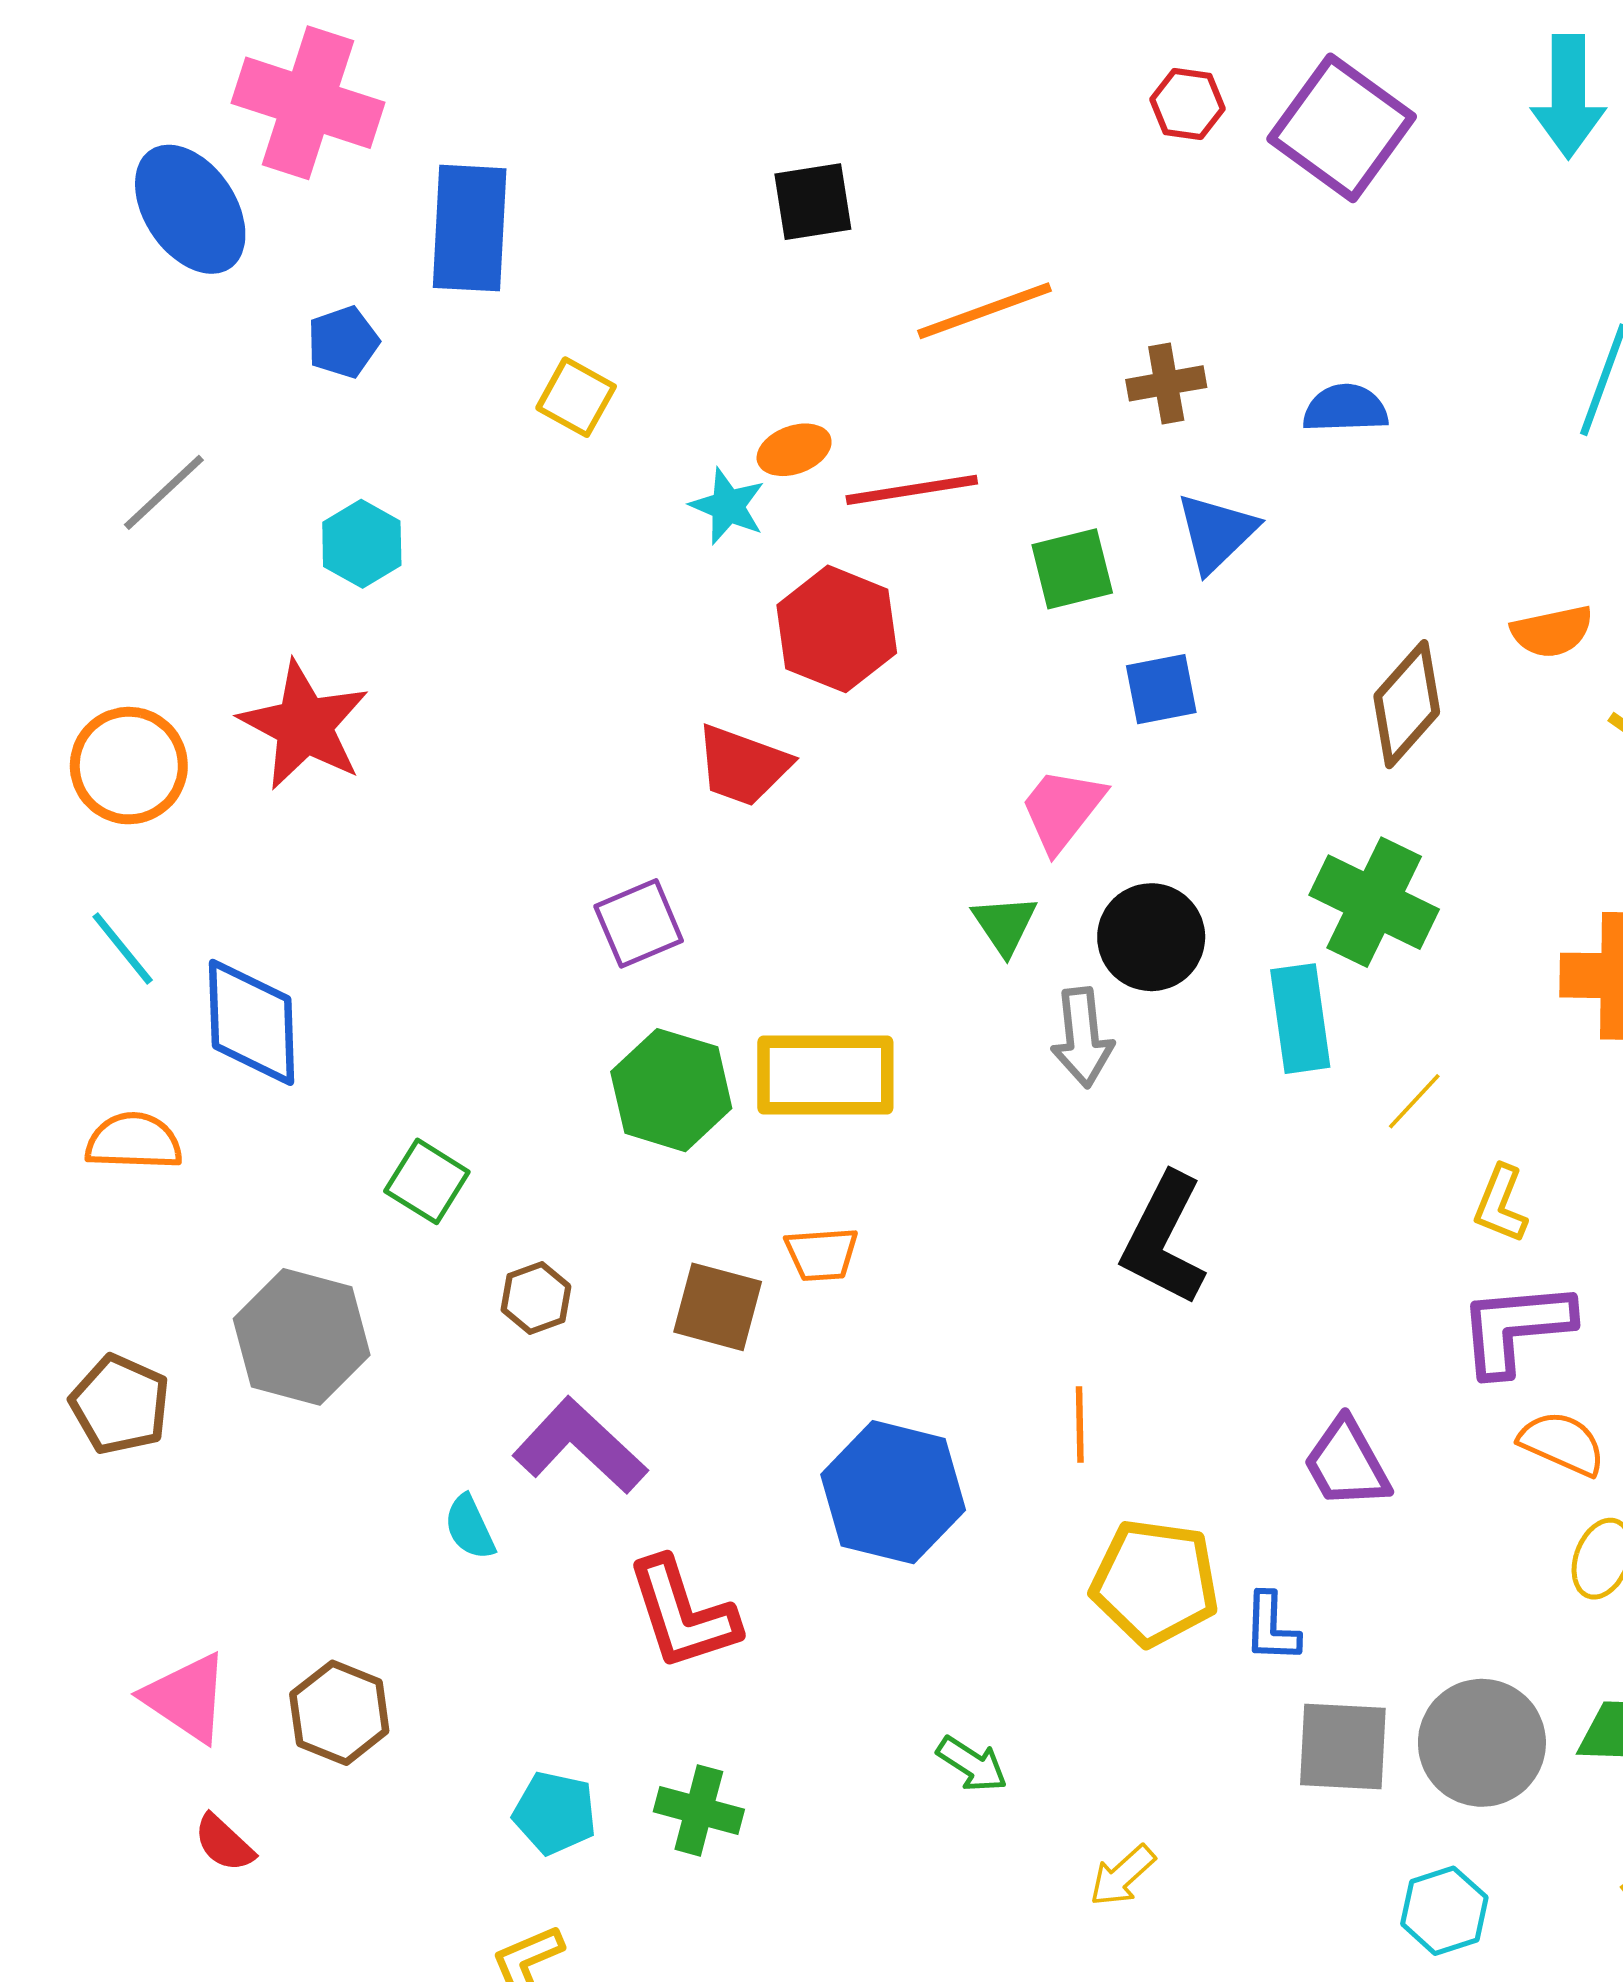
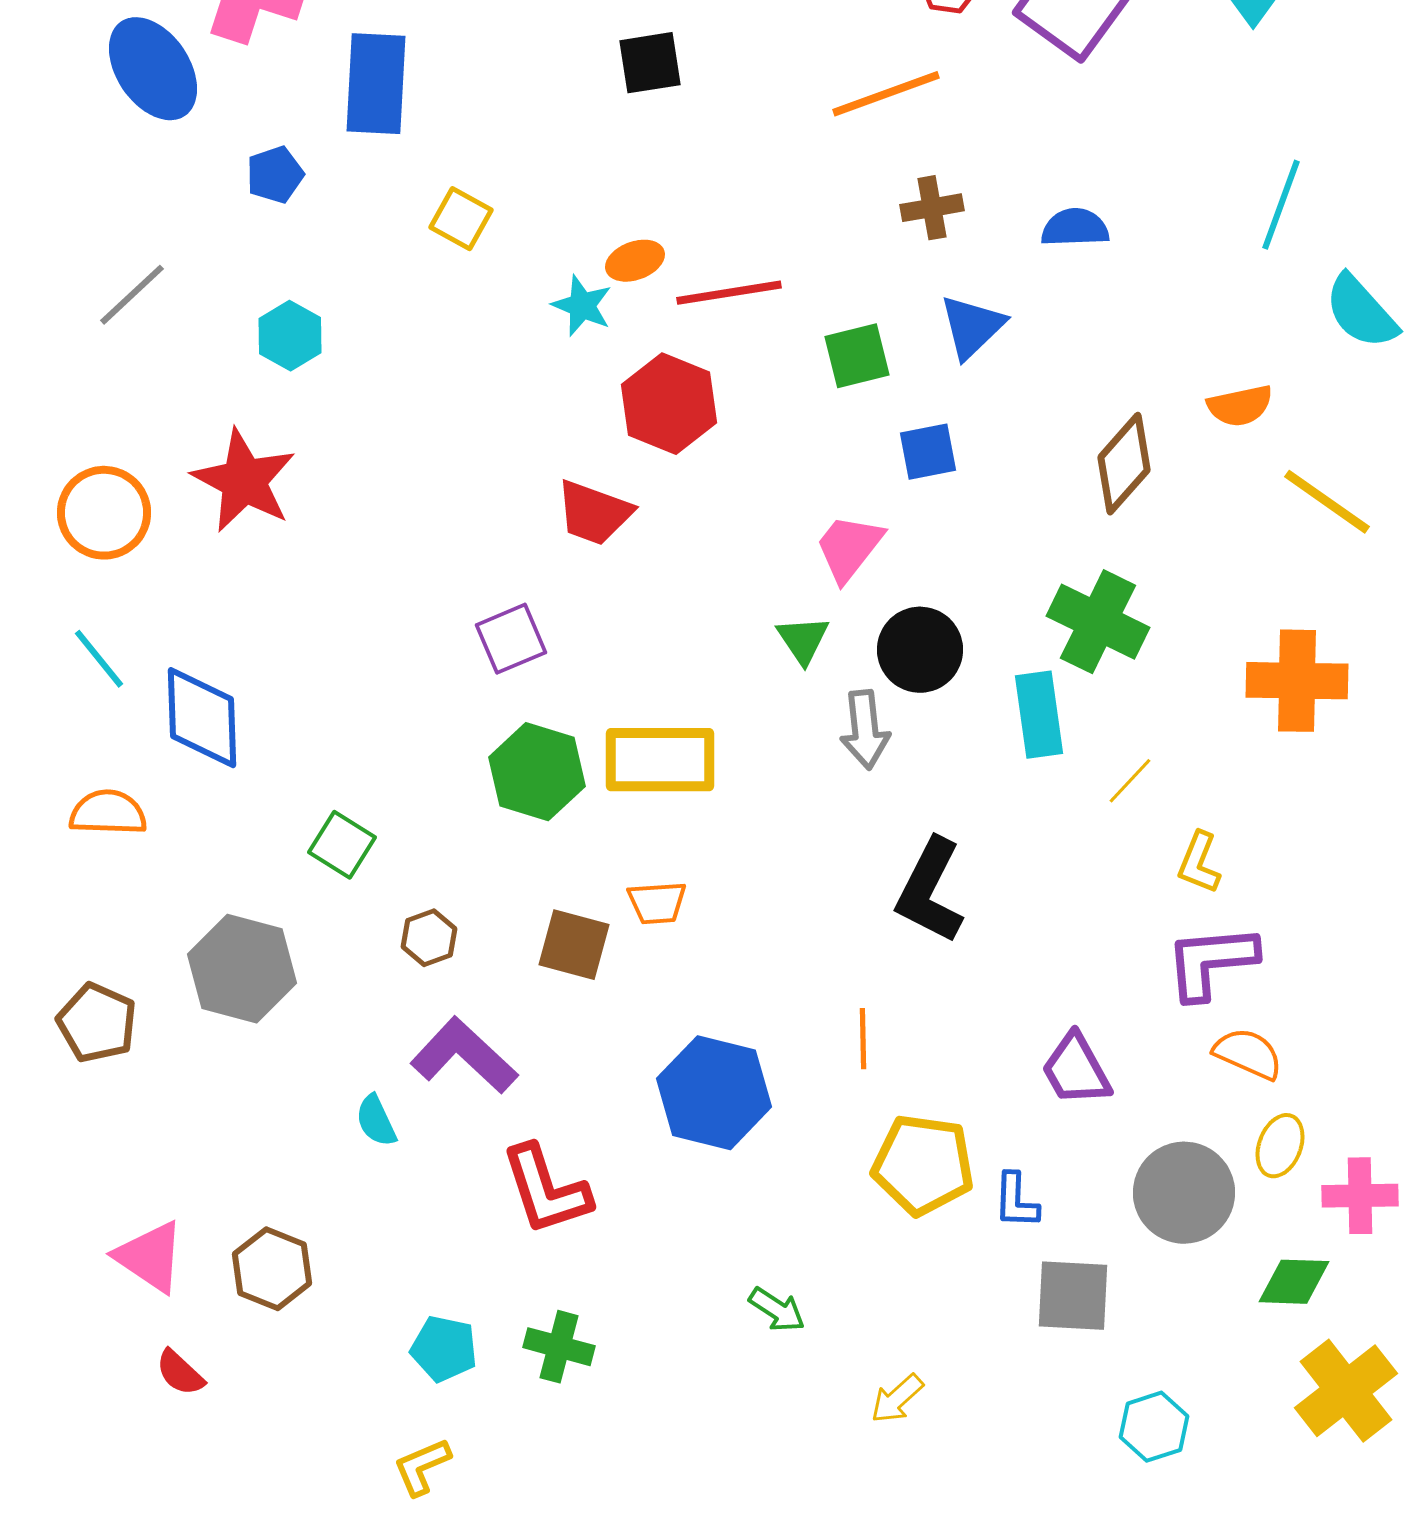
orange line: (985, 311) -> (886, 94), moved
gray circle: (1482, 1743) -> (1184, 1193), moved

